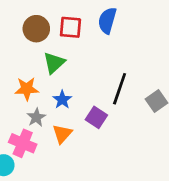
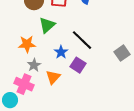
black line: (120, 89) -> (82, 40), moved, turned -65
blue star: (62, 100) -> (61, 52), moved

